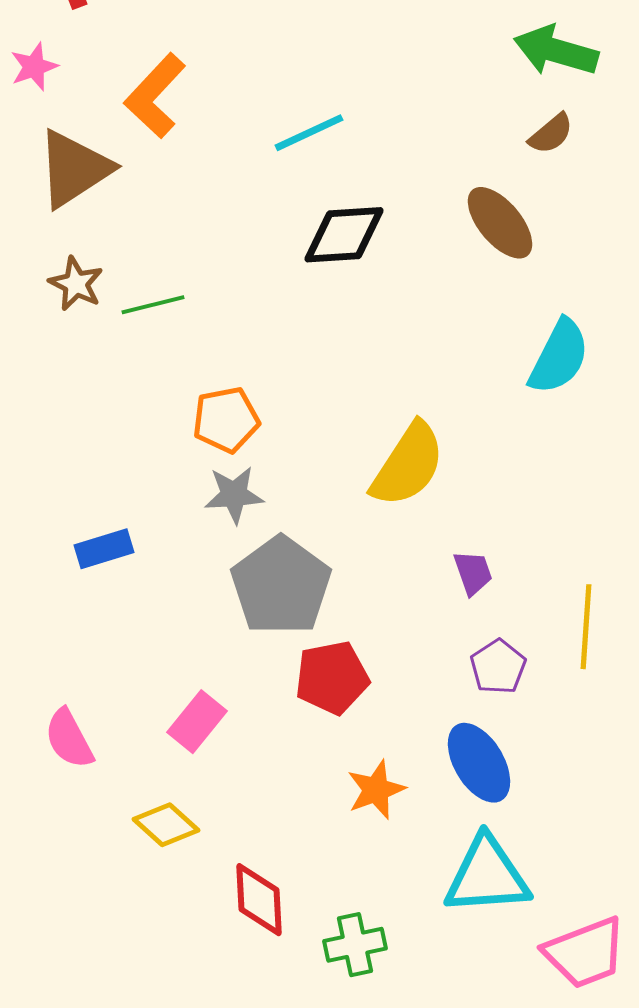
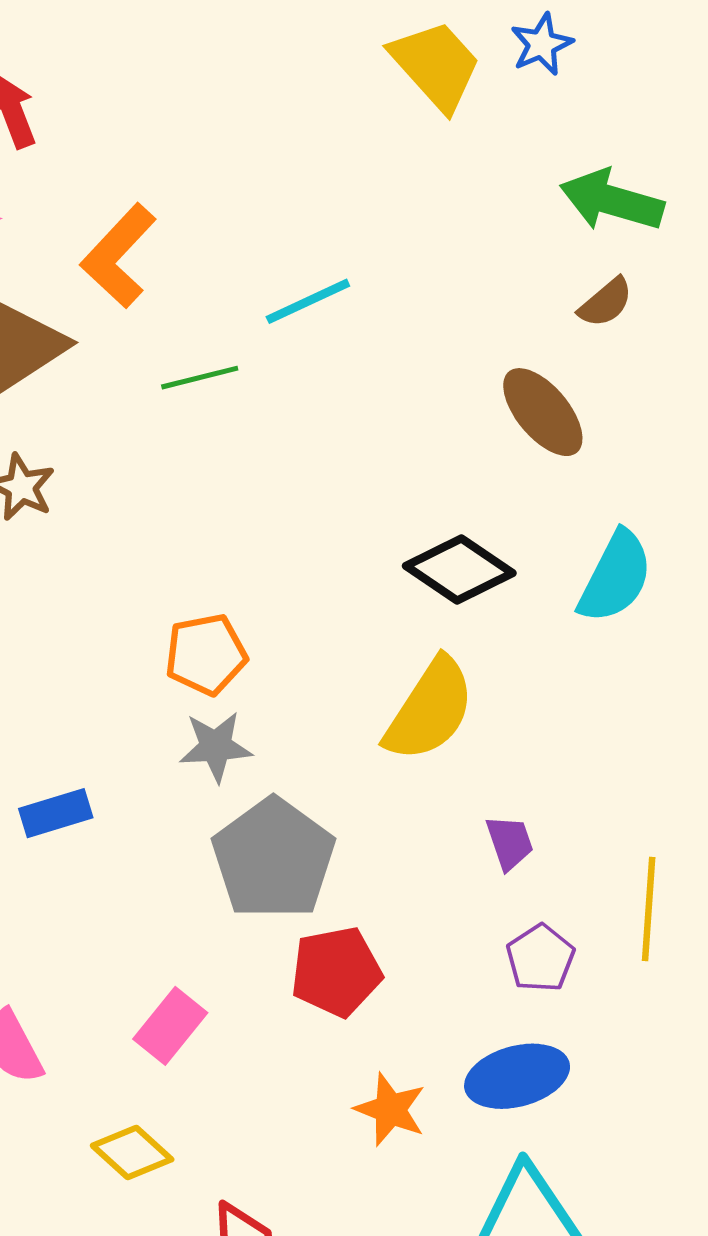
black diamond: (344, 235) -> (459, 569), moved, turned 38
green line: (153, 305) -> (200, 378), moved
blue ellipse: (479, 763) -> (517, 1076), turned -74
orange star: (376, 790) -> (390, 1109), turned -30

